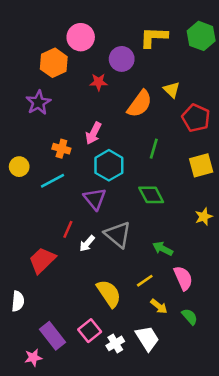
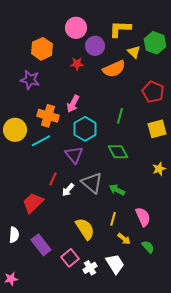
green hexagon: (201, 36) -> (155, 43), moved
pink circle: (81, 37) -> (76, 28), moved
yellow triangle: (172, 90) -> (134, 52), moved
purple star: (38, 103) -> (30, 80), turned -30
orange semicircle: (140, 104) -> (114, 69), moved, turned 30
orange cross: (61, 149) -> (48, 116), size x1.5
yellow circle: (19, 167) -> (15, 130), size x1.5
green arrow: (163, 249) -> (117, 190), moved
yellow line: (145, 281) -> (113, 219), turned -40
purple rectangle: (52, 336) -> (41, 245), moved
pink star: (33, 358) -> (11, 279), moved

